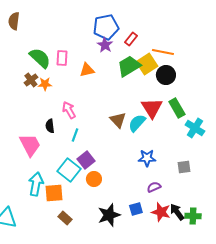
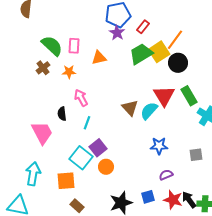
orange line: (163, 52) -> (175, 40), turned -65
orange star: (45, 84) -> (69, 72), moved
cyan arrow: (36, 184) -> (33, 174), moved

